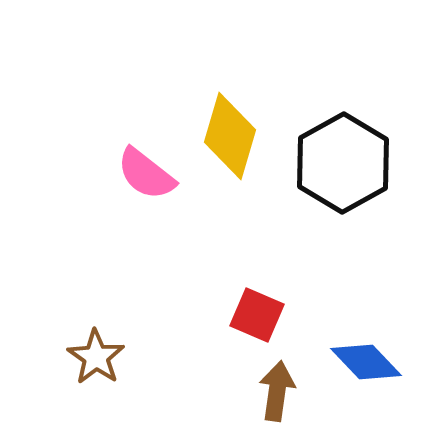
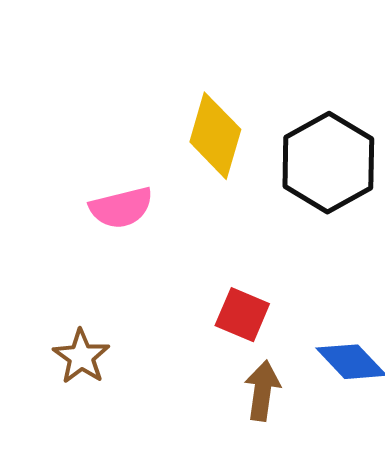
pink semicircle: (146, 174) -> (121, 208), moved, turned -52

